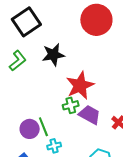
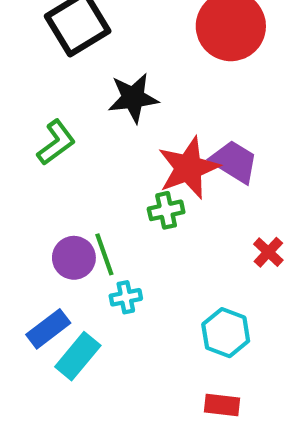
green L-shape: (18, 61) -> (56, 143), moved
purple trapezoid: (90, 115) -> (234, 162), moved

